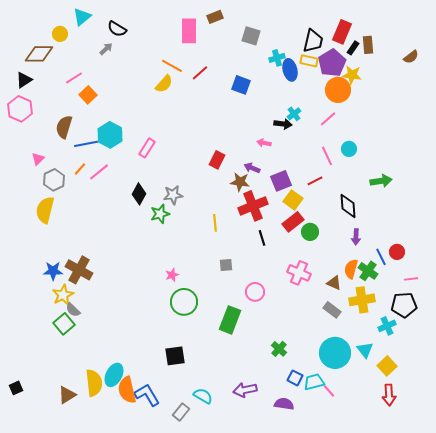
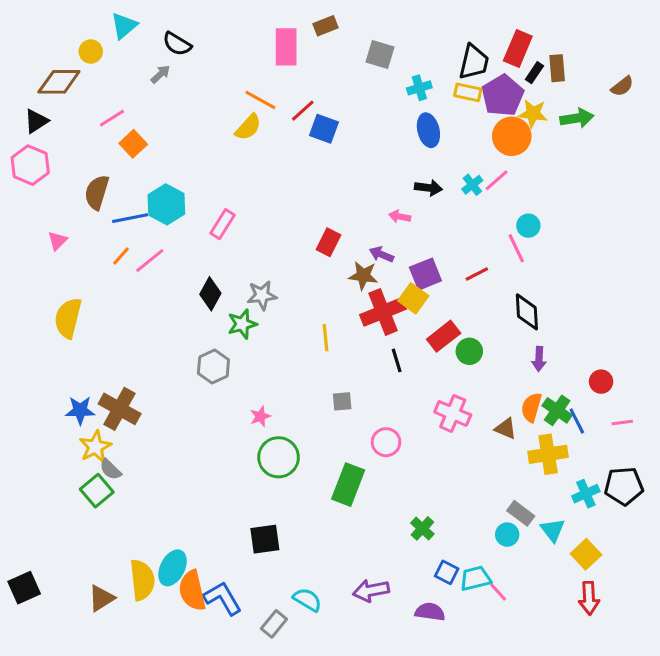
blue ellipse: (290, 70) -> (428, 130), moved
blue square: (241, 85) -> (324, 129), moved
cyan cross: (294, 114) -> (472, 185), moved
pink line: (327, 156) -> (516, 248), moved
gray hexagon: (54, 180) -> (213, 366), moved
green arrow: (381, 181) -> (577, 118), moved
yellow square: (293, 200) -> (413, 298), moved
blue line: (381, 257) -> (577, 421), moved
black pentagon: (404, 305) -> (624, 486), moved
gray rectangle: (332, 310) -> (521, 513), moved
cyan circle: (335, 353) -> (507, 535), size x0.5
black square: (16, 388) -> (24, 588), size x1.5

